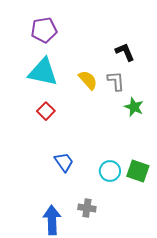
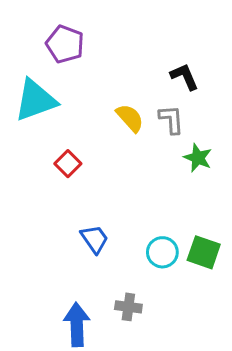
purple pentagon: (44, 30) -> (65, 44), turned 30
cyan triangle: (43, 72) -> (35, 100), moved, turned -32

